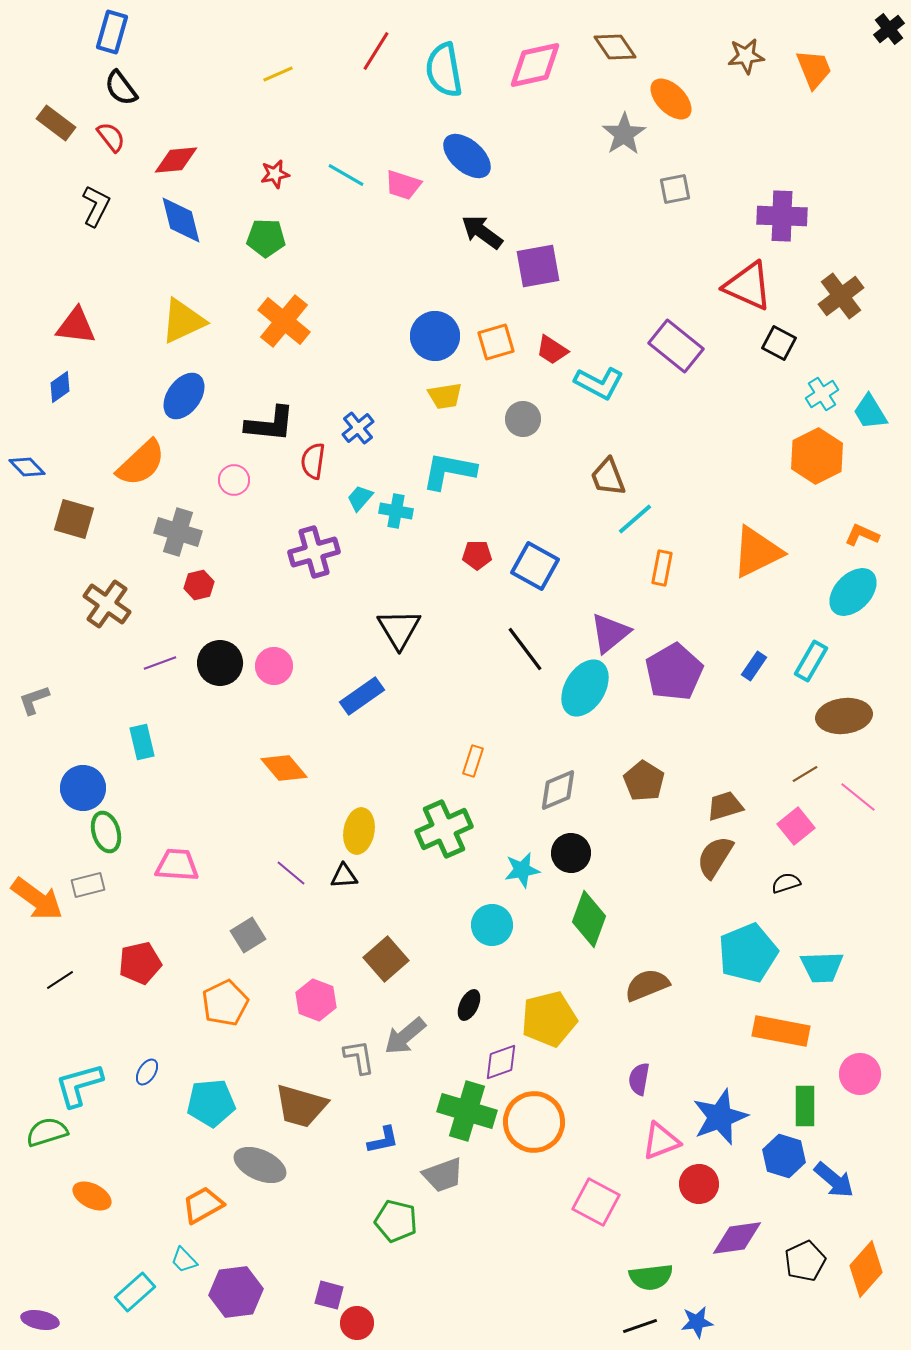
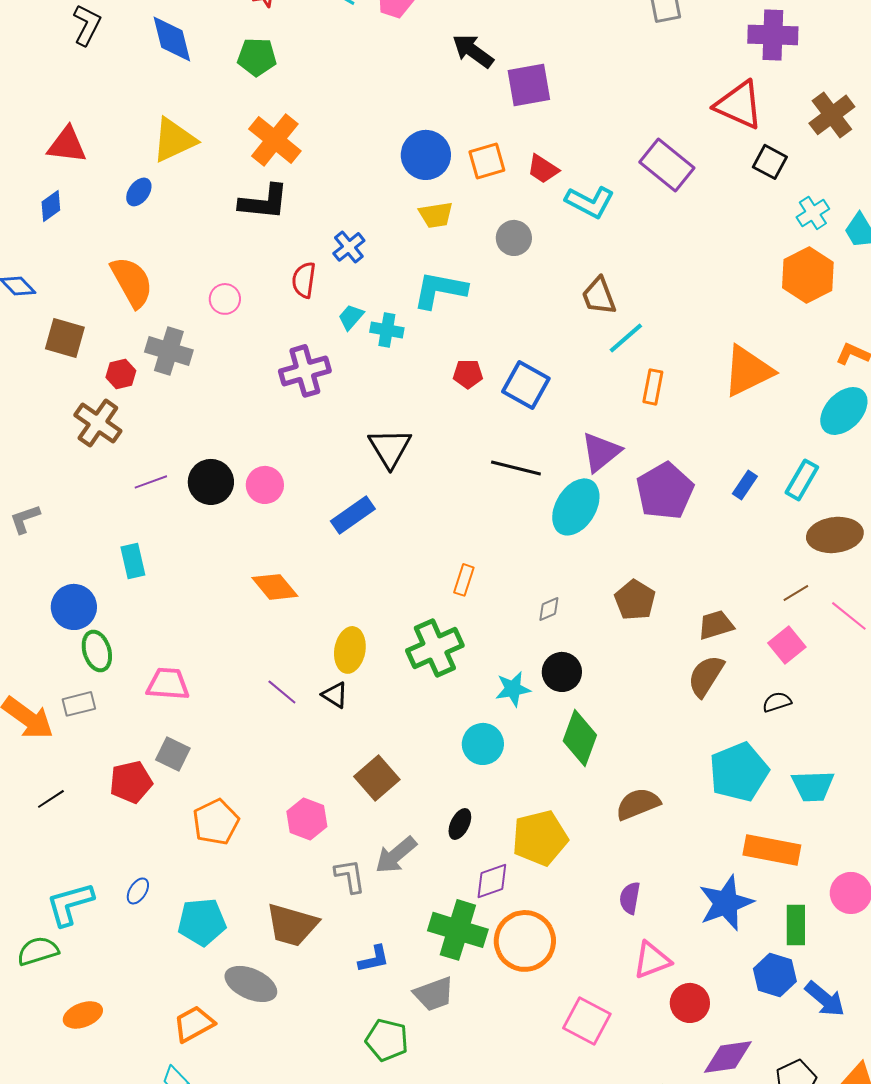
blue ellipse: (184, 396) -> (139, 192), moved, size x0.6
black L-shape: (270, 424) -> (264, 202), moved
orange semicircle: (141, 463) -> (132, 282), turned -76
red hexagon: (199, 585) -> (121, 374), moved
black line: (525, 649) -> (516, 468), turned -39
gray diamond: (558, 790) -> (549, 609), size x0.6
black triangle: (344, 876) -> (335, 695), turned 36
gray square: (248, 935) -> (173, 754), moved, turned -32
blue star: (720, 1117) -> (726, 903), moved
orange ellipse: (92, 1196) -> (83, 1015), turned -48

